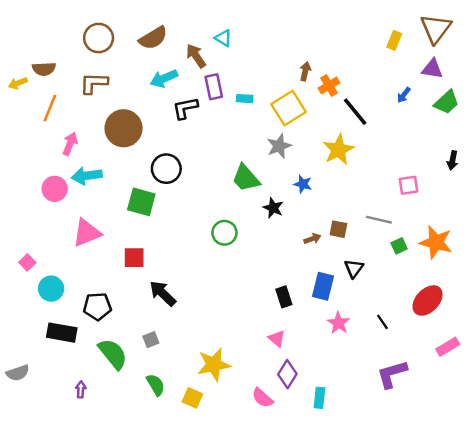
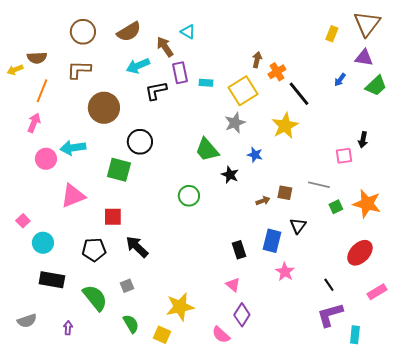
pink arrow: (70, 144) -> (34, 123), moved
black arrow: (452, 160) -> (363, 140), moved
black pentagon: (97, 306) -> (94, 250), moved
black line: (382, 322) -> (329, 285), moved
gray semicircle: (18, 373) -> (27, 321), moved
cyan rectangle: (319, 398) -> (355, 335), moved

